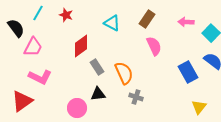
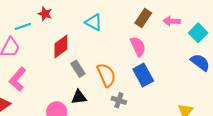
cyan line: (38, 13) -> (23, 26), moved, turned 42
brown rectangle: (147, 19) -> (143, 18), moved
blue rectangle: (188, 72) -> (143, 75), moved
pink L-shape: (40, 77) -> (18, 79), turned 105

